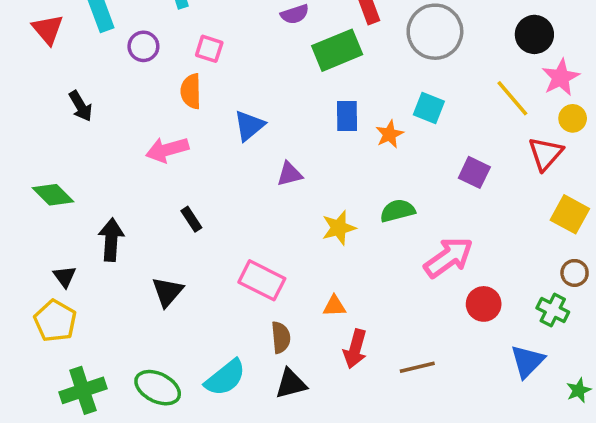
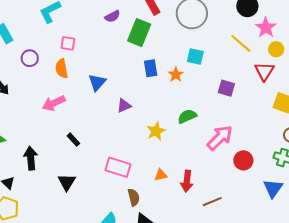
purple circle: (143, 46) -> (30, 58), moved
green rectangle: (337, 50) -> (139, 33), turned -36
red arrow: (355, 349) -> (187, 181), moved

